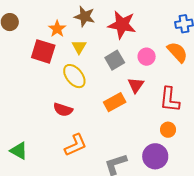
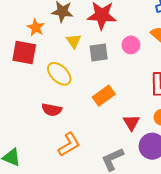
yellow triangle: (79, 47) -> (74, 41), moved
gray square: (115, 60) -> (99, 53), turned 30
red triangle: (136, 85) -> (131, 122), moved

